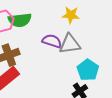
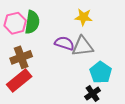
green semicircle: (20, 20) -> (32, 22), turned -75

